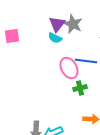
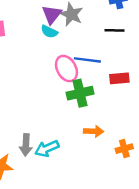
green cross: (80, 88) -> (80, 93), size x1.5

